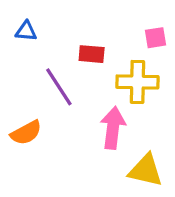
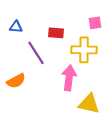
blue triangle: (26, 31) -> (16, 27), moved

